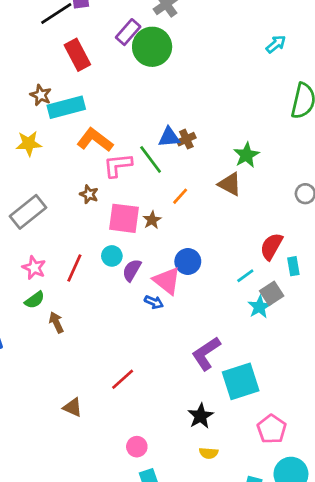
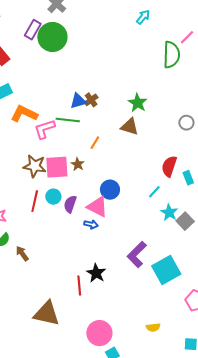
green line: (151, 159) -> (68, 120), turned -35
brown star: (89, 194) -> (35, 166), moved, size x1.6
red line: (74, 268) -> (35, 201), moved
gray square: (272, 293) -> (185, 221), moved
red line: (123, 379) -> (79, 286), turned -42
brown triangle: (73, 407) -> (47, 314), size x1.8
black star: (201, 416) -> (96, 273), moved
pink circle: (137, 447) -> (99, 333), size x1.6

